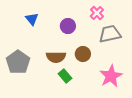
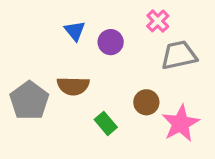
blue triangle: (32, 19) -> (75, 31), moved
brown circle: (83, 54) -> (146, 102), moved
brown semicircle: (56, 57) -> (73, 86), moved

